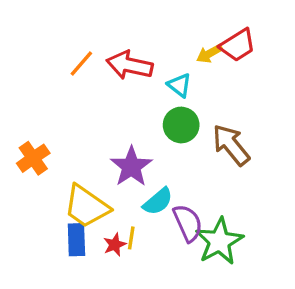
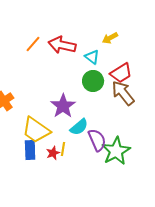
red trapezoid: (238, 45) -> (121, 73), moved

